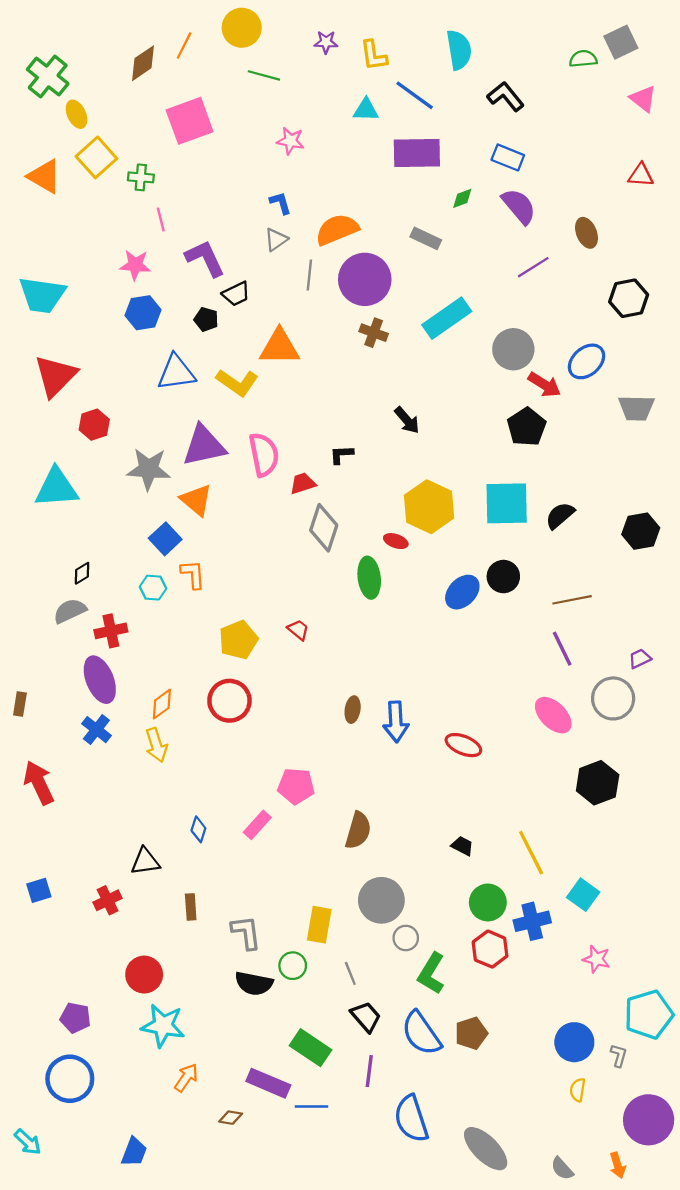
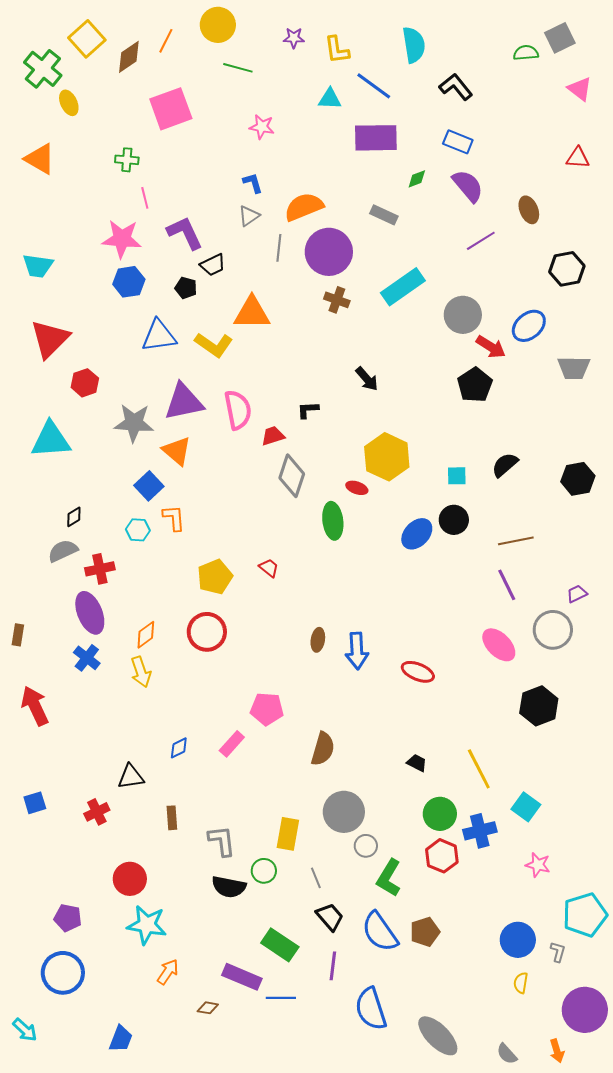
yellow square: (96, 157) -> (87, 39), moved
pink star: (135, 265) -> (122, 239), size x1.4
cyan trapezoid: (42, 295) -> (38, 266), size x0.7
cyan square: (507, 503) -> (457, 476), moved, size x0.5
blue diamond: (198, 829) -> (179, 748), turned 45

